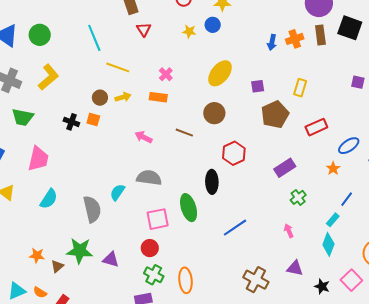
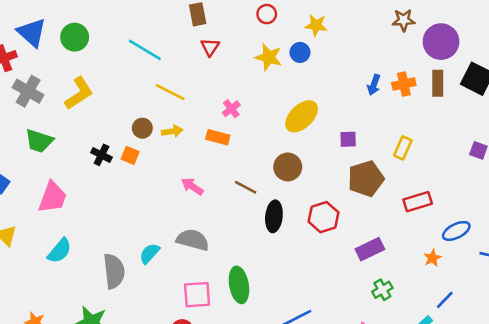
yellow star: (189, 31) -> (269, 57), size x1.5
cyan line: (94, 38) -> (145, 50), turned -44
red hexagon: (234, 153) -> (323, 217), moved
black ellipse: (212, 182) -> (274, 216), moved

